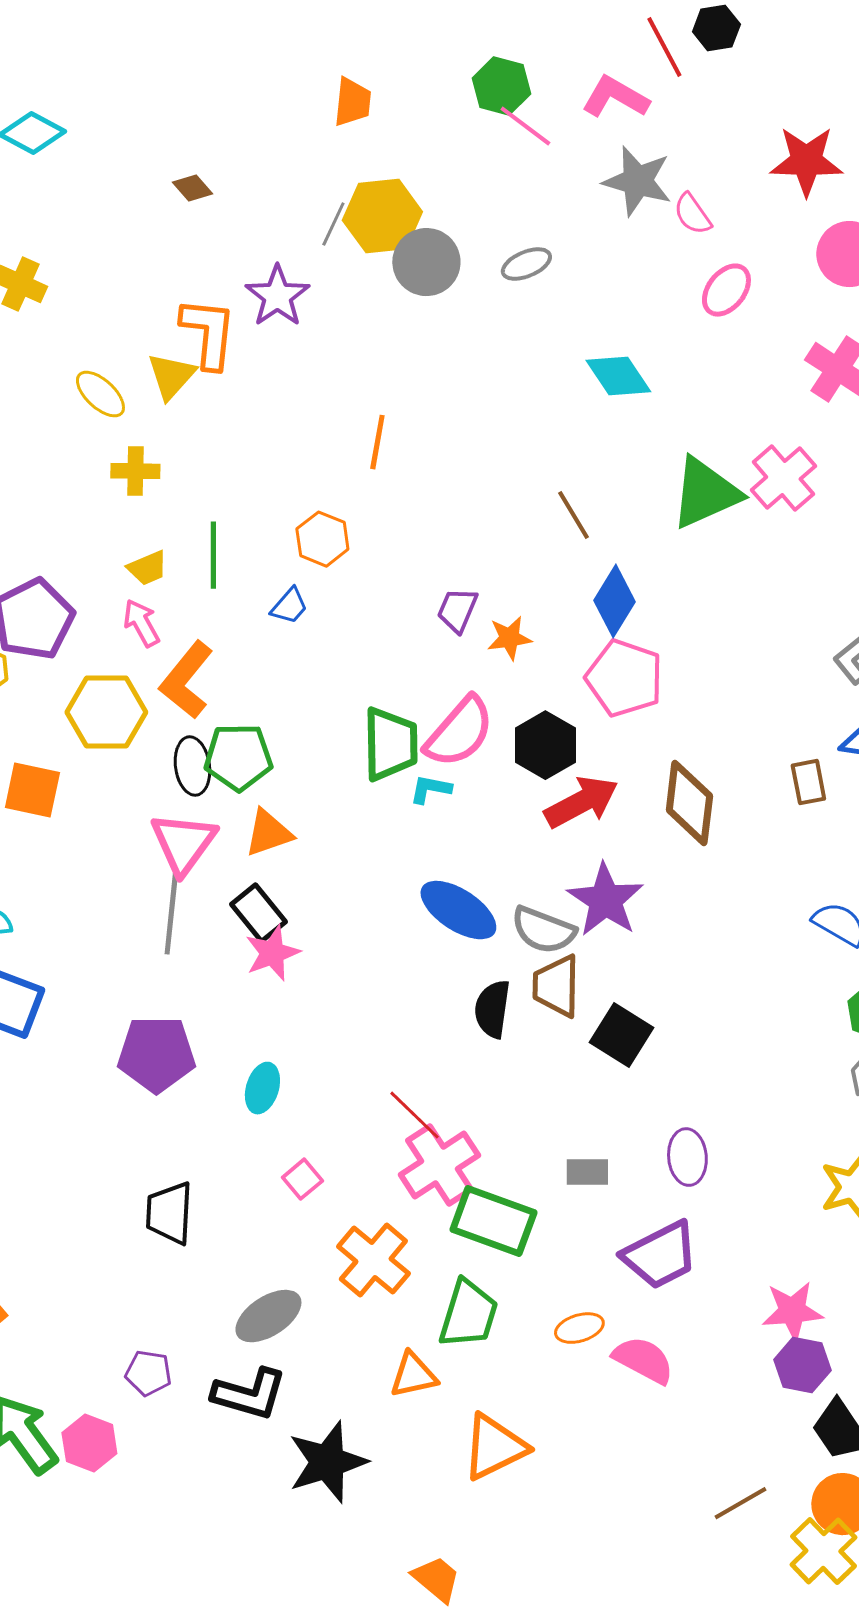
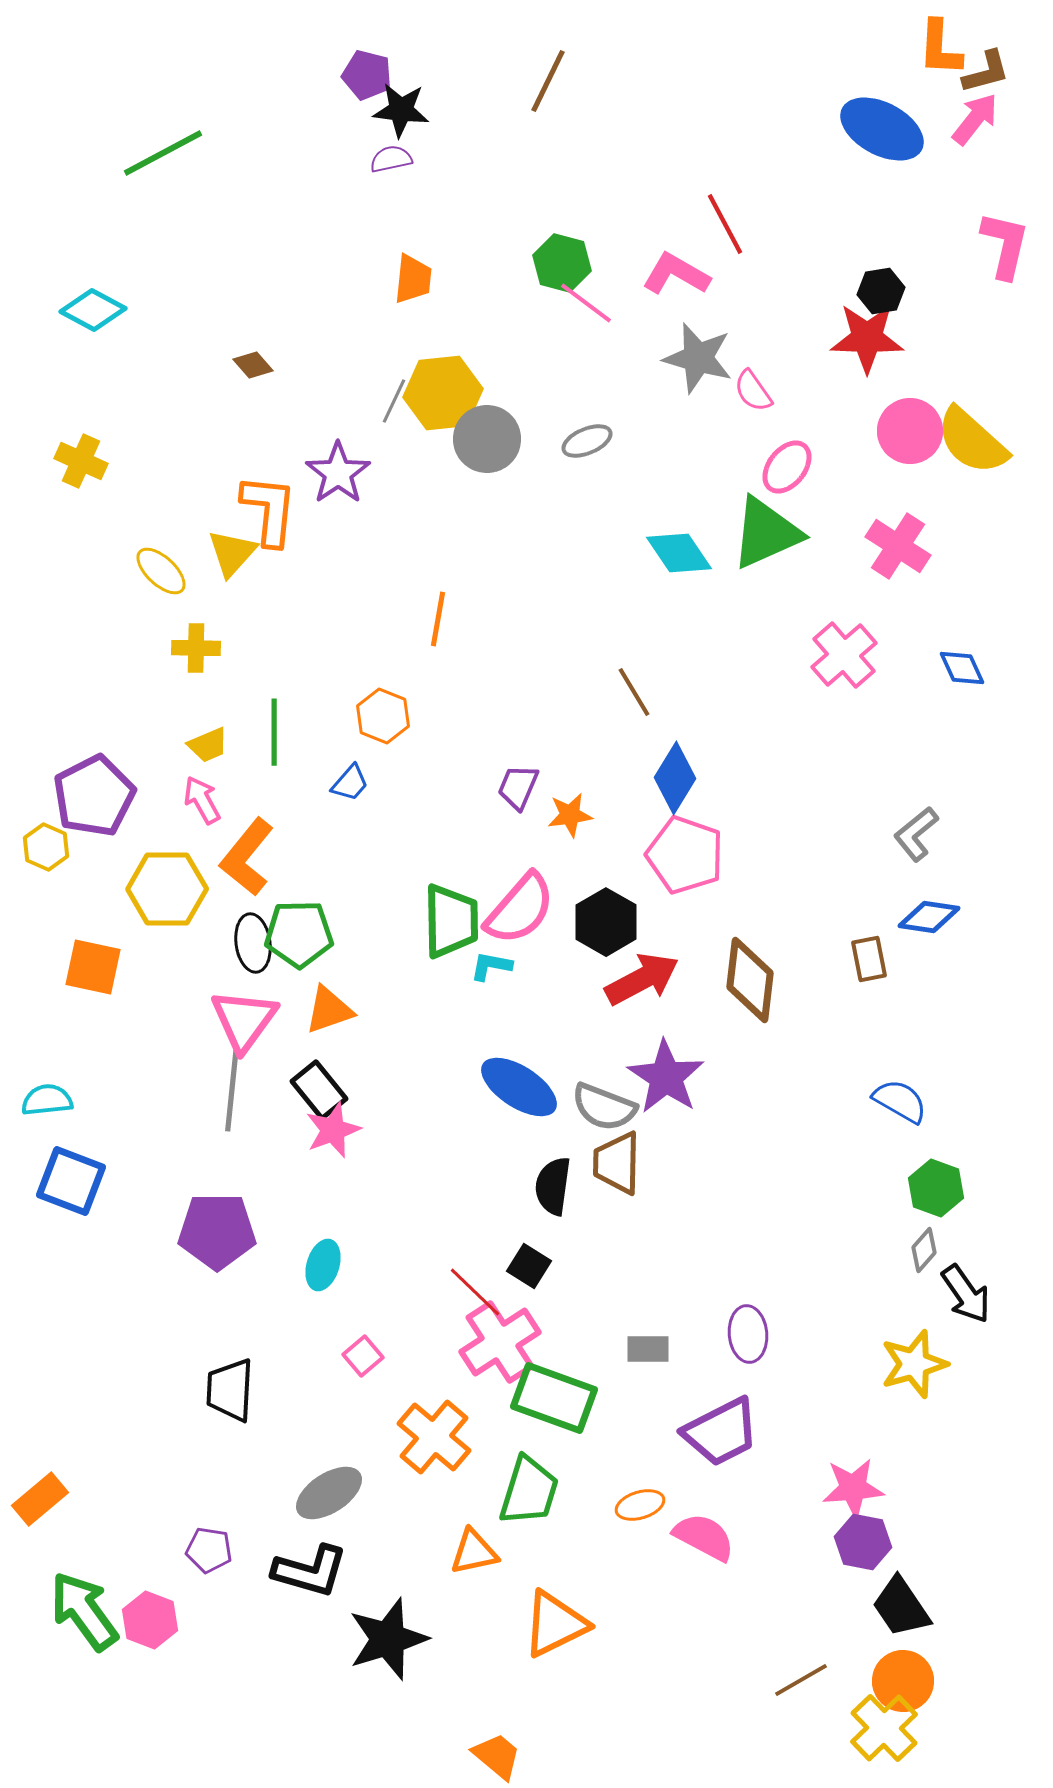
black hexagon: (716, 28) -> (881, 291), moved
green triangle: (705, 493) -> (766, 533), moved
black square: (621, 1035) -> (529, 1266), moved, size x0.7

